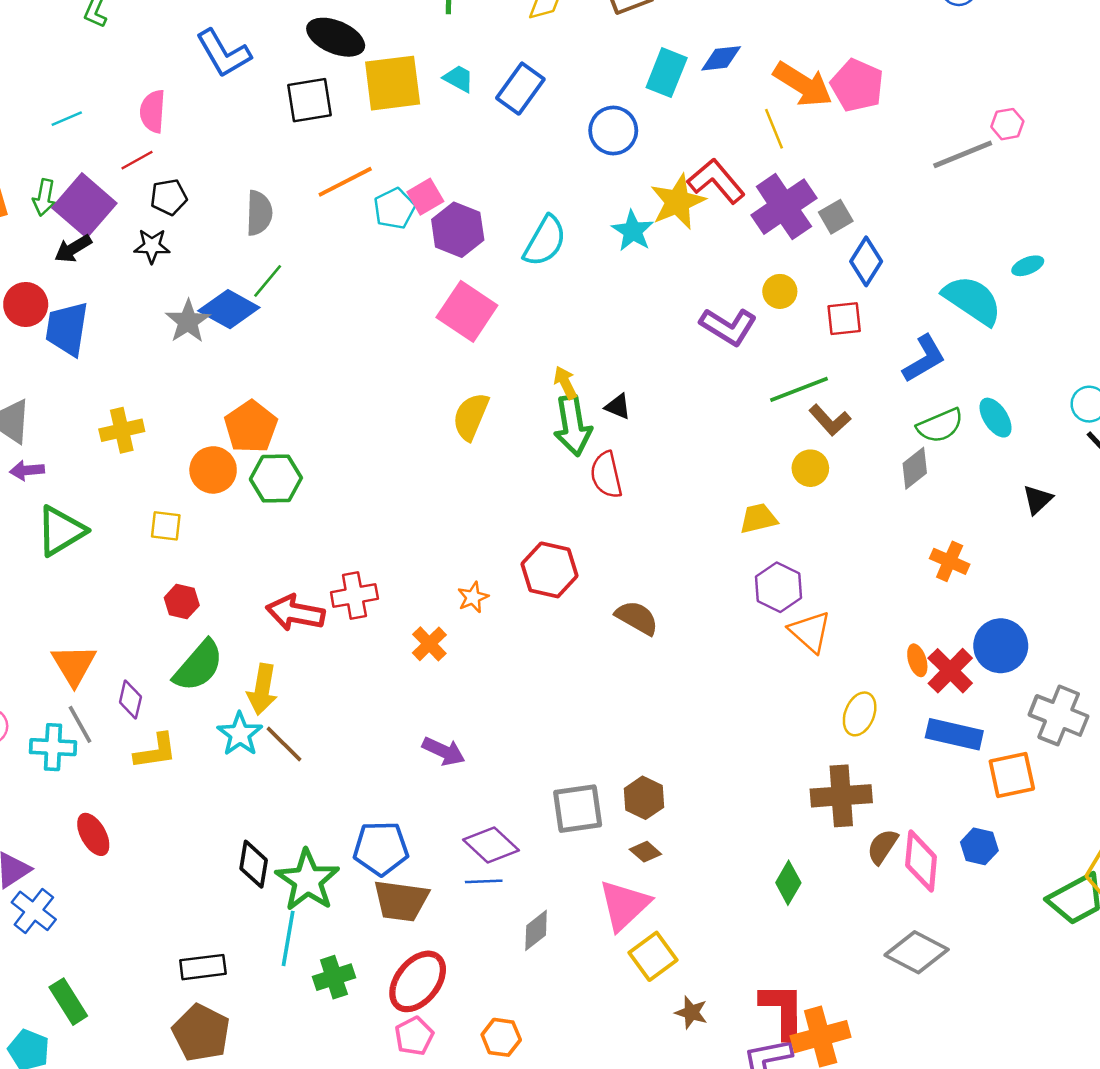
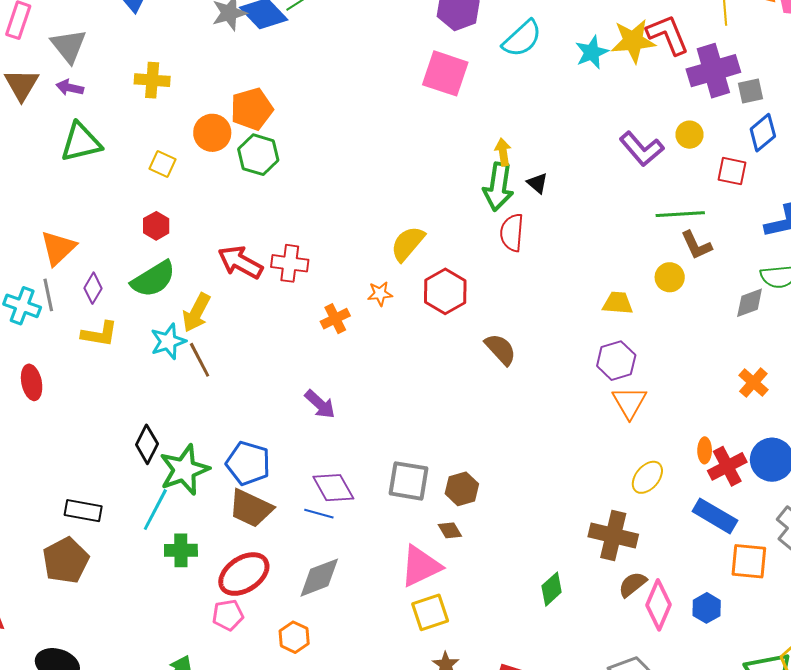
pink square: (467, 311) -> (445, 73), turned -33
yellow semicircle: (471, 416) -> (408, 244), moved
gray diamond: (536, 930) -> (319, 578), moved, size x1.4

